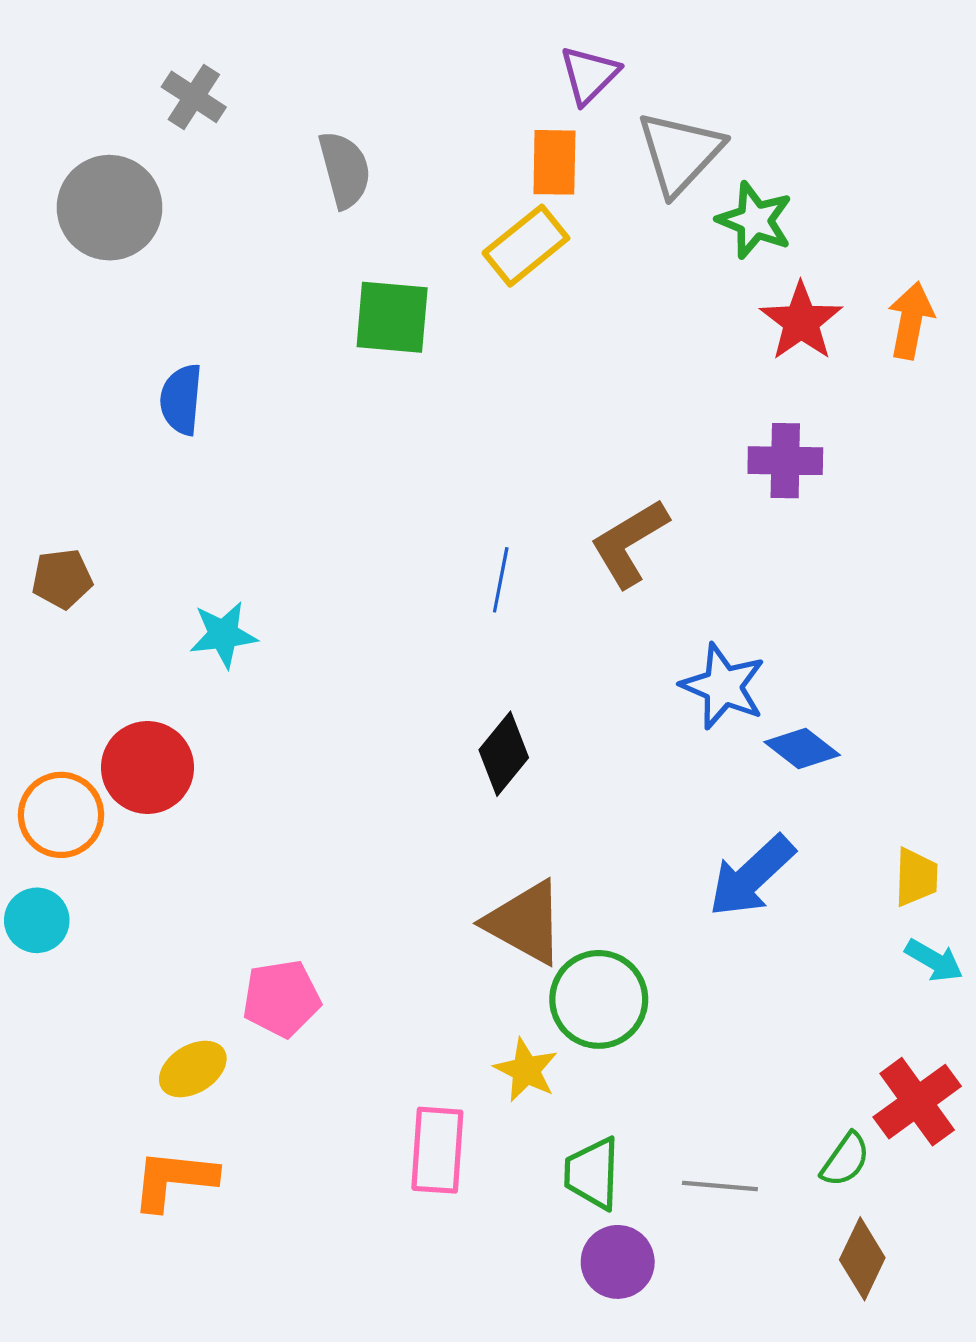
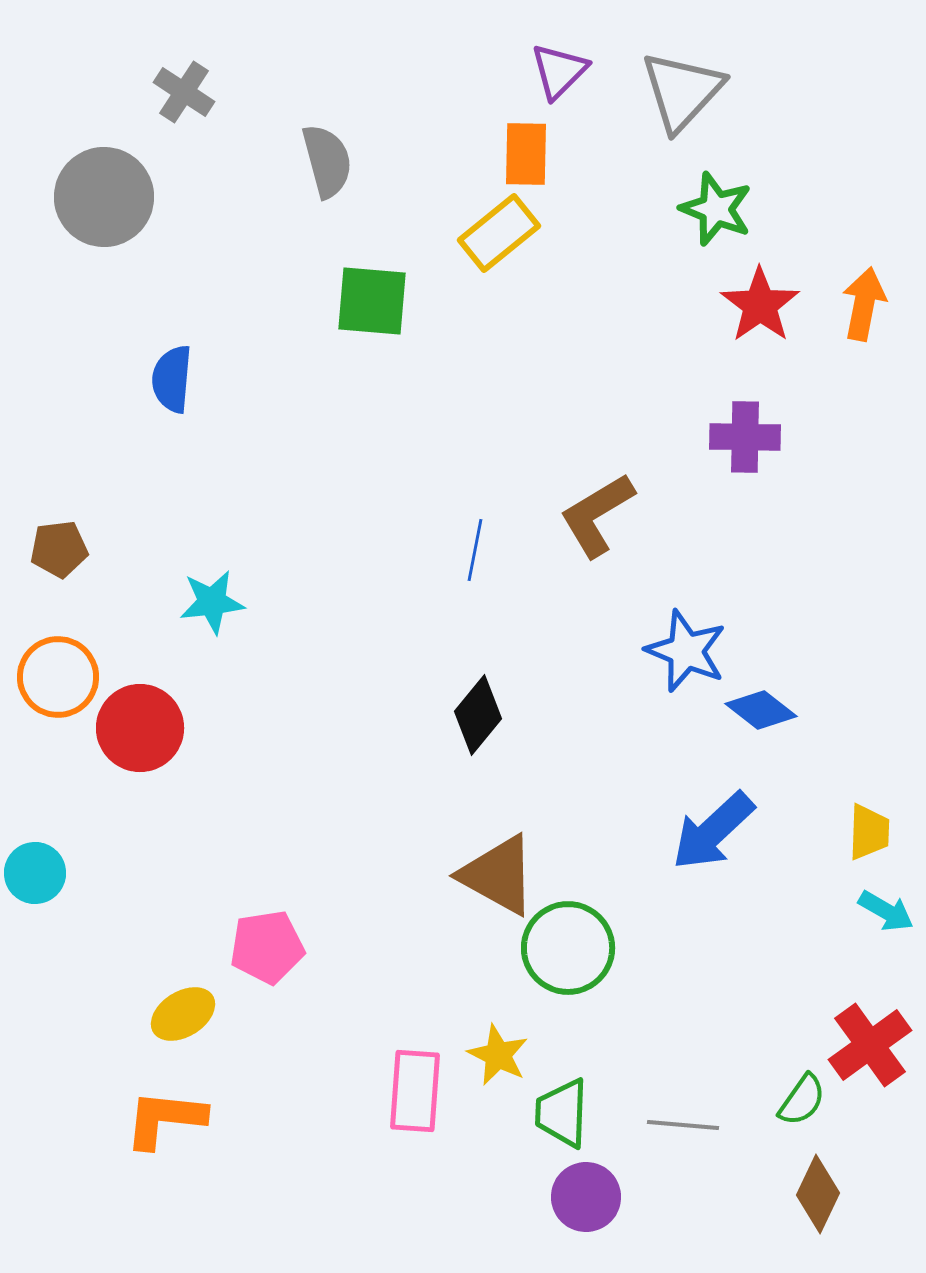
gray triangle: (680, 153) -> (682, 91), moved
orange circle: (61, 815) -> (58, 677), moved
yellow star: (526, 1070) -> (498, 1055), moved

